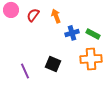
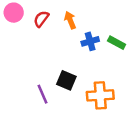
orange cross: (91, 59) -> (100, 95), moved
purple line: (25, 71) -> (43, 94), moved

